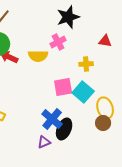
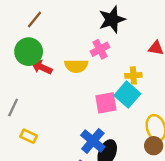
cyan square: (83, 92) -> (127, 95), moved

